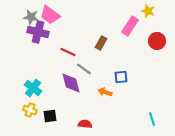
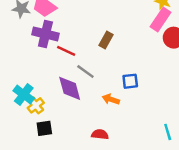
pink rectangle: (130, 26) -> (160, 19), moved
purple cross: (38, 32) -> (45, 34), moved
yellow cross: (30, 110) -> (36, 105), moved, turned 32
red semicircle: (85, 124) -> (100, 134), moved

